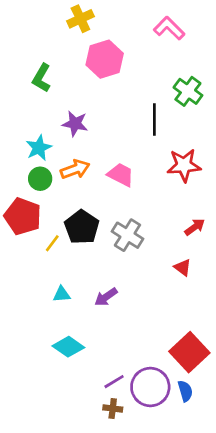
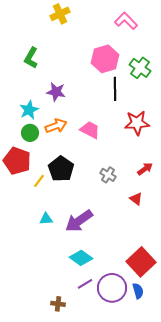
pink hexagon: (105, 59) -> (105, 59), moved
gray cross: (127, 235) -> (108, 175), moved, size x0.7
purple arrow: (106, 297) -> (79, 221), size x1.6
cyan diamond: (68, 347) -> (81, 258), moved
brown cross: (113, 408) -> (58, 304), moved

